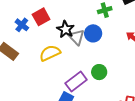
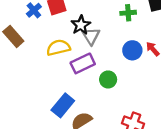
blue circle: (93, 33) -> (132, 50), moved
purple rectangle: (76, 81) -> (83, 63), moved

